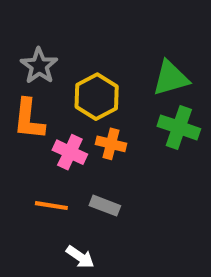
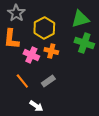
orange line: (51, 206) -> (22, 81), turned 42
gray rectangle: (105, 206) -> (48, 81), turned -56

